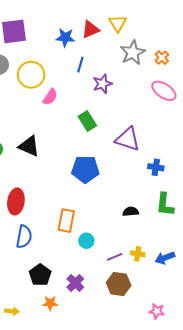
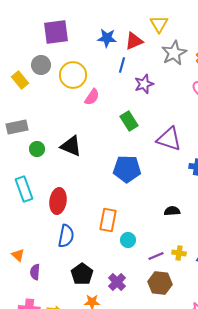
red triangle: (90, 29) -> (134, 41), moved

